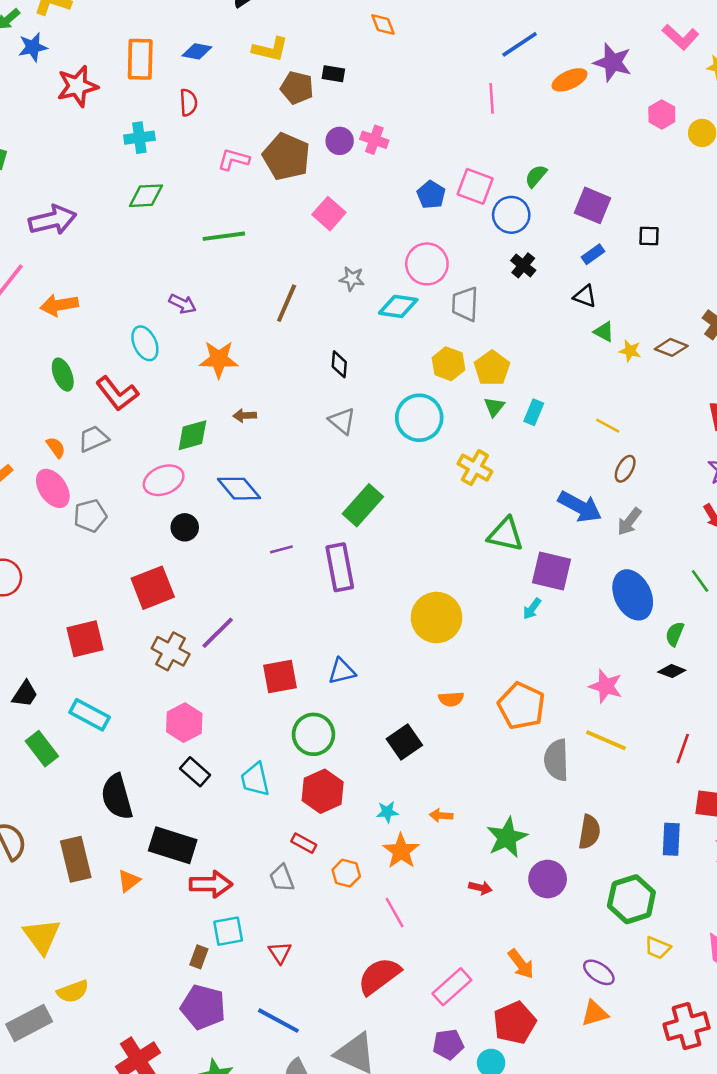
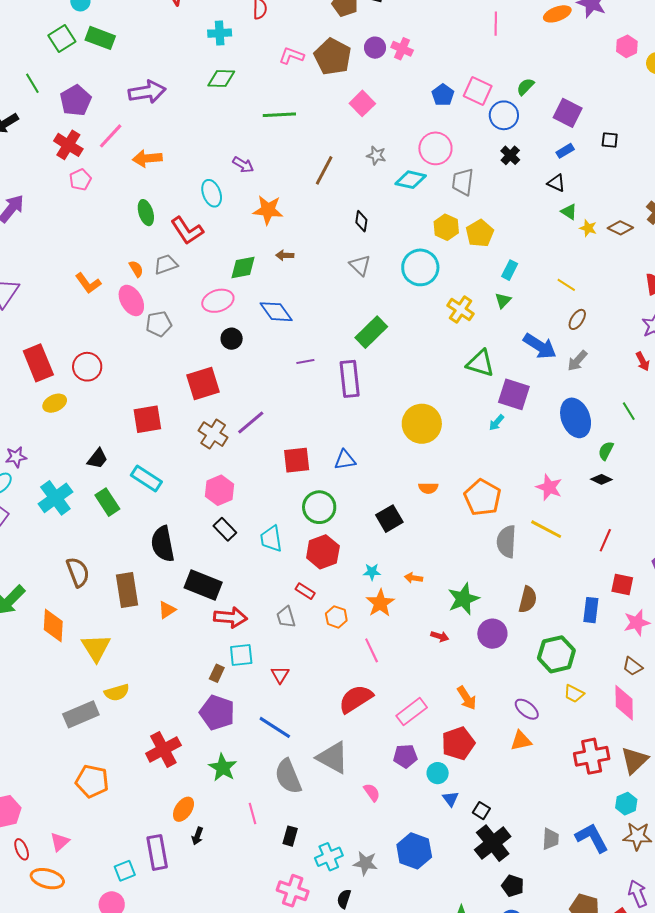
green triangle: (494, 407) -> (503, 300), moved

